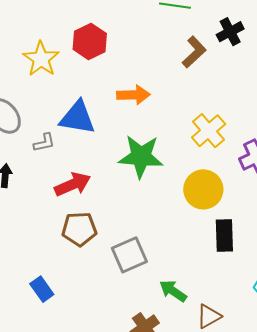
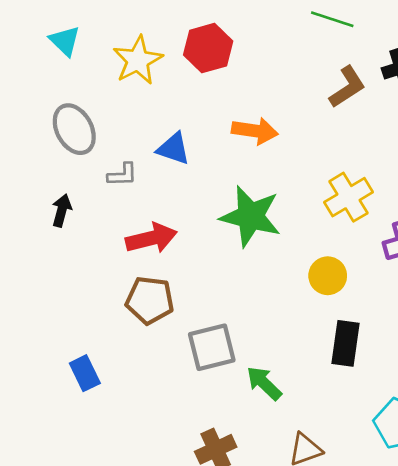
blue triangle: (77, 118) -> (173, 149), size x0.7
yellow circle: (203, 189) -> (328, 276), size x0.7
green arrow: (173, 291) -> (264, 383), moved

